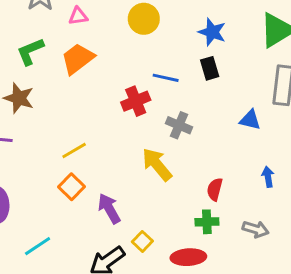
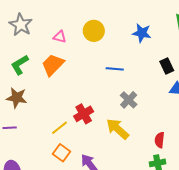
pink triangle: (78, 16) -> (60, 37), moved, turned 32
black rectangle: (210, 68) -> (167, 66), moved
red cross: (136, 101) -> (84, 114), moved
gray cross: (179, 125) -> (129, 100), turned 30

